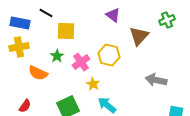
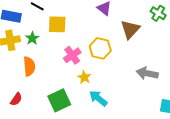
green cross: (167, 20) -> (158, 13), turned -35
green star: (57, 56) -> (32, 38), moved
orange semicircle: (38, 73) -> (29, 66), turned -120

